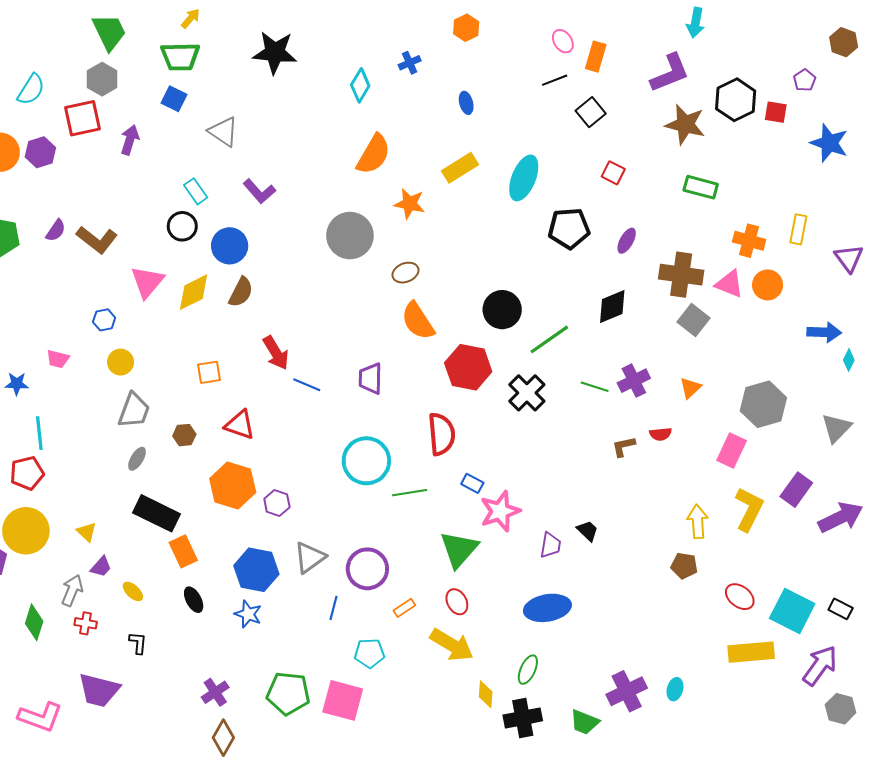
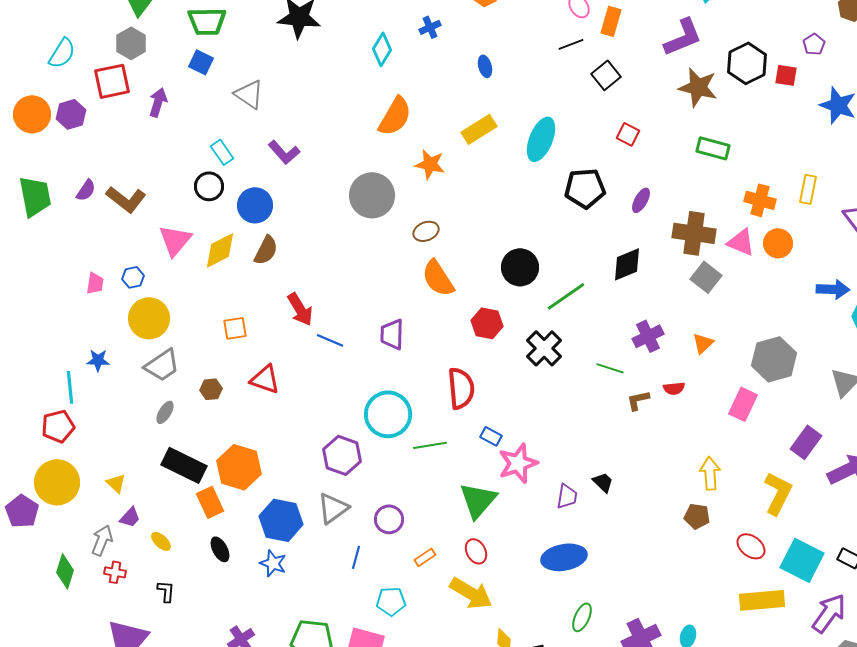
pink trapezoid: (58, 359) -> (95, 283), moved, turned -95
yellow circle: (121, 362) -> (149, 318), size x1.6
red hexagon: (468, 367) -> (487, 323), size x0.7
blue star: (17, 384) -> (98, 360), moved
green line: (595, 387) -> (610, 368), moved
gray trapezoid: (134, 410) -> (162, 365), turned 36
orange hexagon: (233, 485) -> (239, 467), moved
purple hexagon: (277, 503) -> (342, 455), moved, size x1.5
yellow L-shape: (749, 509) -> (778, 493), moved
purple circle: (367, 569) -> (389, 519), size x0.7
green ellipse: (528, 670) -> (582, 617), moved

